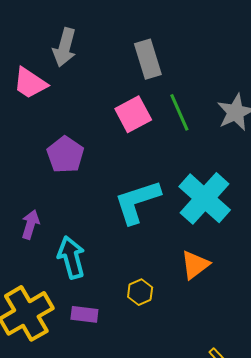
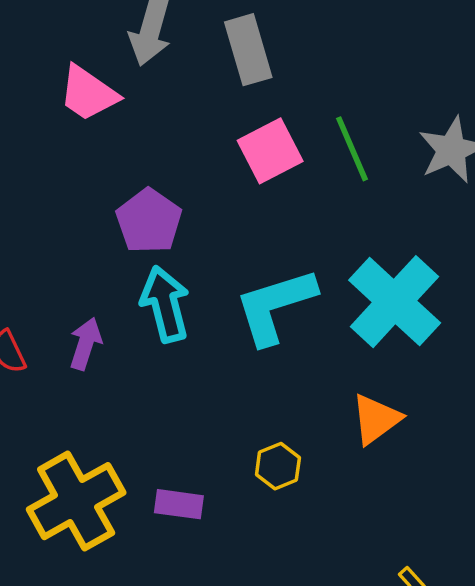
gray rectangle: (148, 59) -> (248, 50), moved
cyan arrow: (71, 257) -> (165, 304), moved

